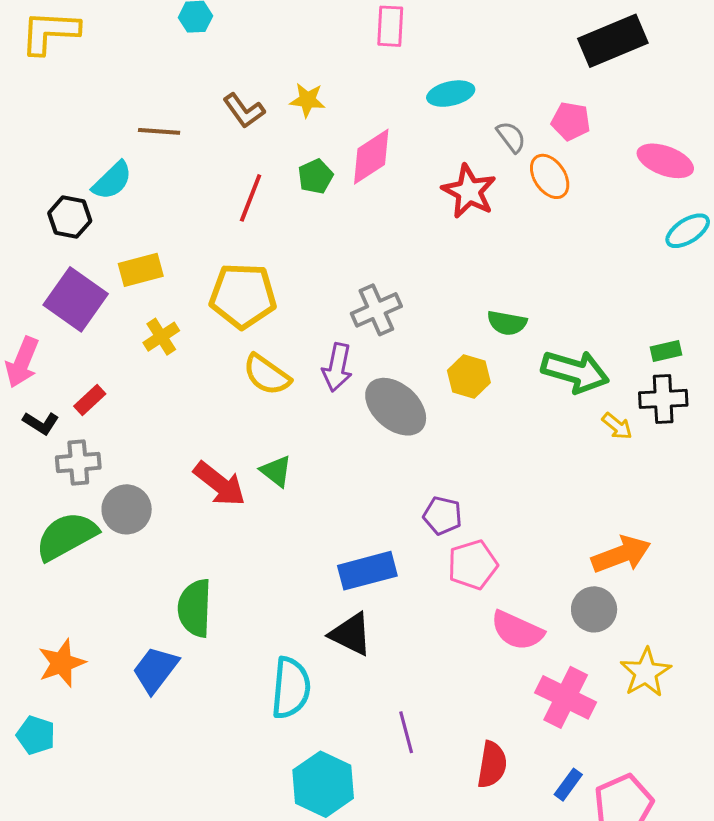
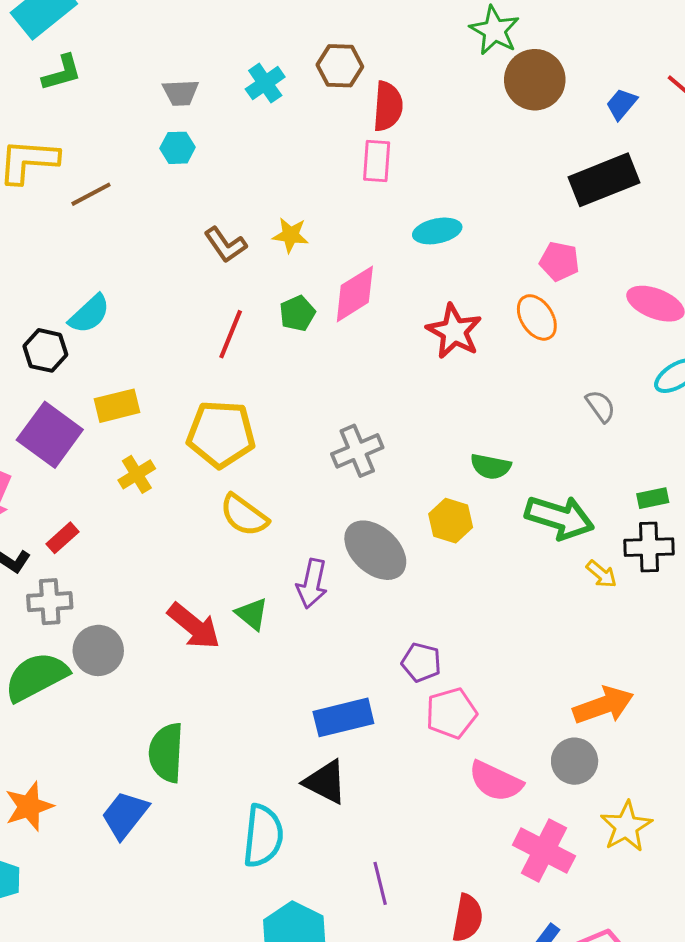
brown line: (159, 131) -> (91, 194), moved, turned -33
gray semicircle: (511, 137) -> (601, 406), moved
purple arrow: (337, 367) -> (312, 584), moved

